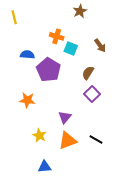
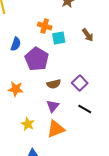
cyan square: (71, 49) -> (59, 38), turned -32
blue semicircle: (27, 55) -> (16, 44), turned 104
brown semicircle: (88, 73) -> (54, 84), moved, turned -136
black line: (96, 140) -> (85, 109), moved

